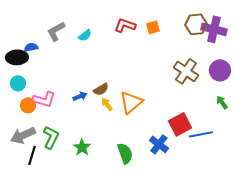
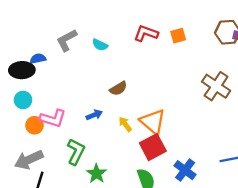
cyan semicircle: (85, 35) -> (100, 45), turned 64
brown semicircle: (101, 89) -> (118, 88), moved
orange triangle: (131, 102) -> (153, 122), turned -40
red square: (180, 124) -> (153, 147), moved
green L-shape: (51, 137) -> (76, 152), moved

